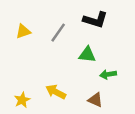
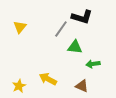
yellow triangle: (23, 31) -> (20, 27), turned -32
gray line: (58, 33) -> (61, 29), moved

